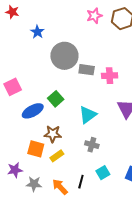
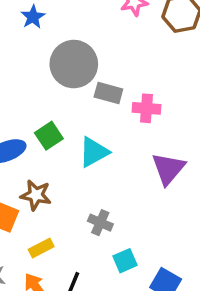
cyan triangle: (88, 115) -> (94, 152), moved
yellow rectangle: (57, 156) -> (41, 248), moved
cyan square: (103, 173) -> (125, 261), moved

